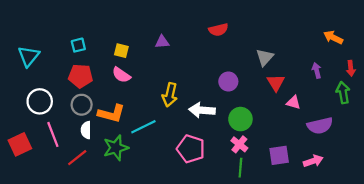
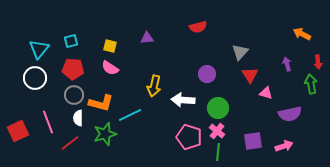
cyan triangle: (29, 56) -> (39, 49), moved
white circle: (40, 101) -> (35, 78), moved
pink pentagon: (191, 149) -> (189, 137), moved

